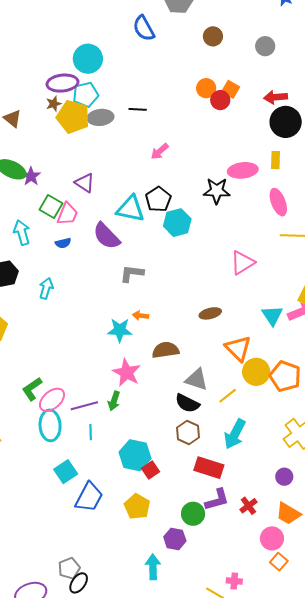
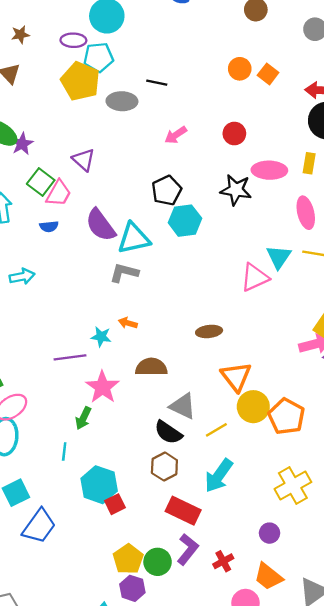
purple ellipse: (62, 83) -> (73, 40), size x0.7
red circle: (220, 100) -> (234, 134), moved
brown star: (54, 104) -> (20, 35), moved
gray ellipse: (100, 117) -> (122, 101), moved
cyan triangle: (130, 209) -> (134, 238), moved, turned -32
cyan arrow: (46, 288) -> (22, 276), turned 55
cyan triangle: (272, 316) -> (279, 257), moved
cyan star: (120, 330) -> (101, 337), size x0.7
purple line: (84, 406) -> (70, 357), moved
cyan line: (91, 432) -> (64, 452), moved
purple L-shape: (217, 500) -> (188, 549), turned -44
yellow pentagon: (137, 507) -> (128, 559), moved

